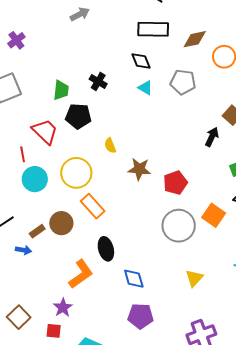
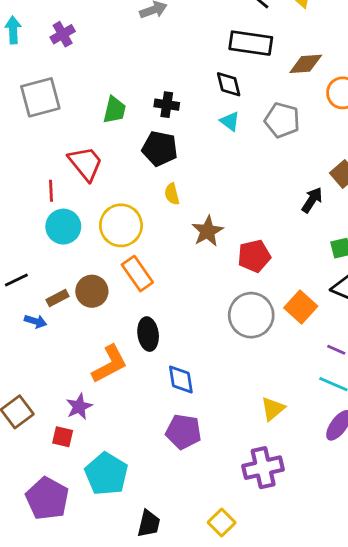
black cross: (98, 81) -> (167, 105), turned -30
black pentagon: (78, 116) -> (160, 149), moved
brown star: (139, 169) -> (208, 231), turned 30
yellow triangle: (194, 278) -> (273, 409), moved

